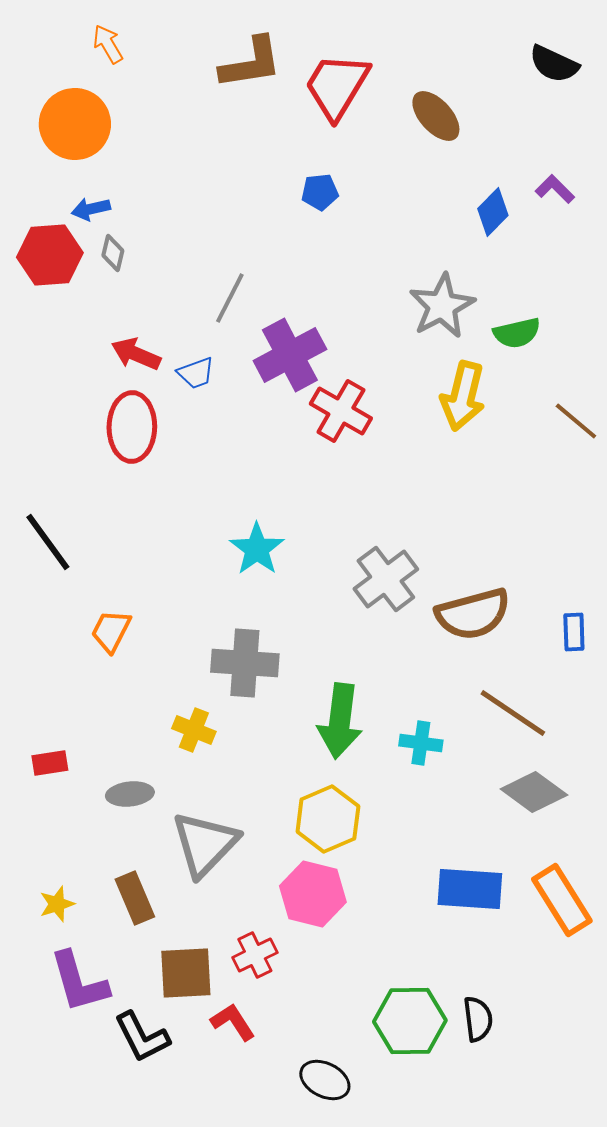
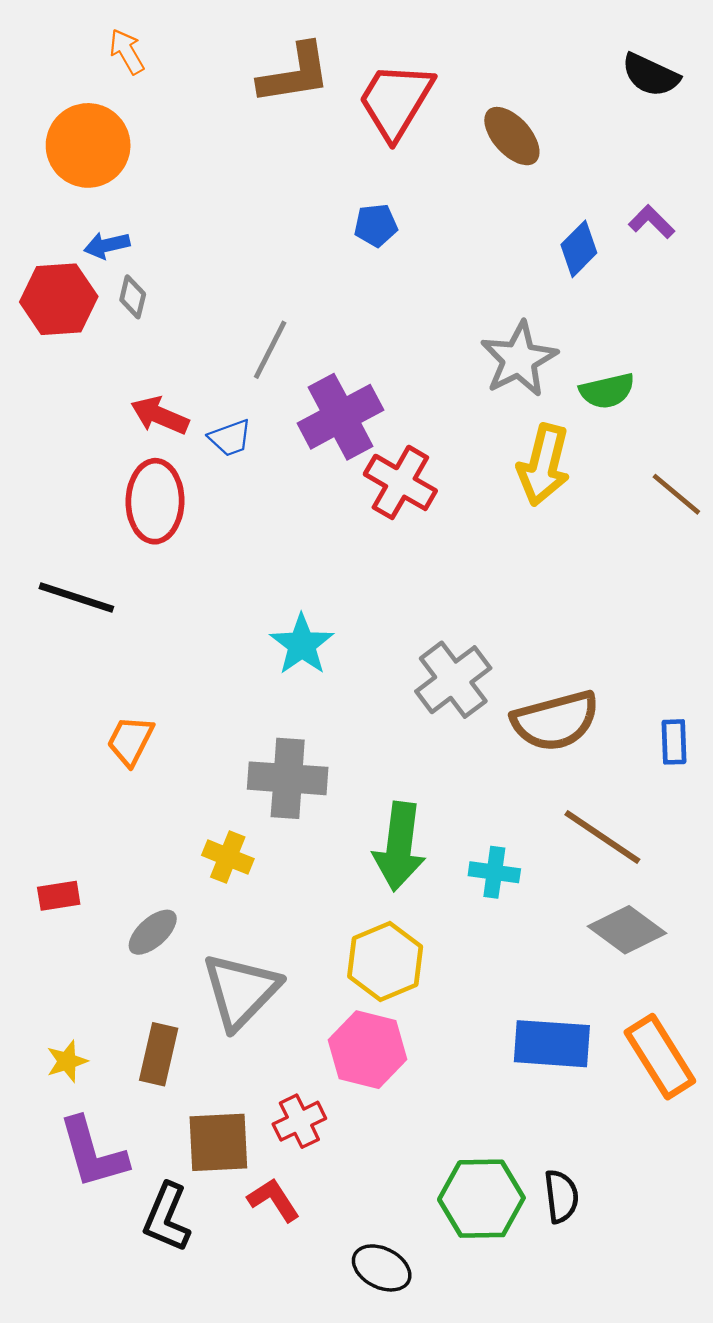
black line: (48, 542) -> (76, 598), moved, turned -36
gray ellipse: (130, 794) -> (153, 932), turned -36
brown rectangle: (135, 898) -> (159, 1054), turned 36
black L-shape: (142, 1037) -> (167, 1217), turned 50

